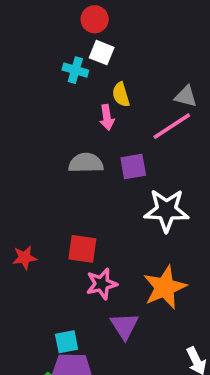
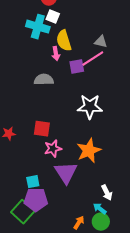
cyan cross: (75, 70) -> (38, 27), size x1.6
yellow semicircle: (121, 95) -> (64, 41), size x1.5
purple square: (133, 166) -> (77, 67), moved
purple triangle: (124, 326) -> (66, 173), size x1.4

